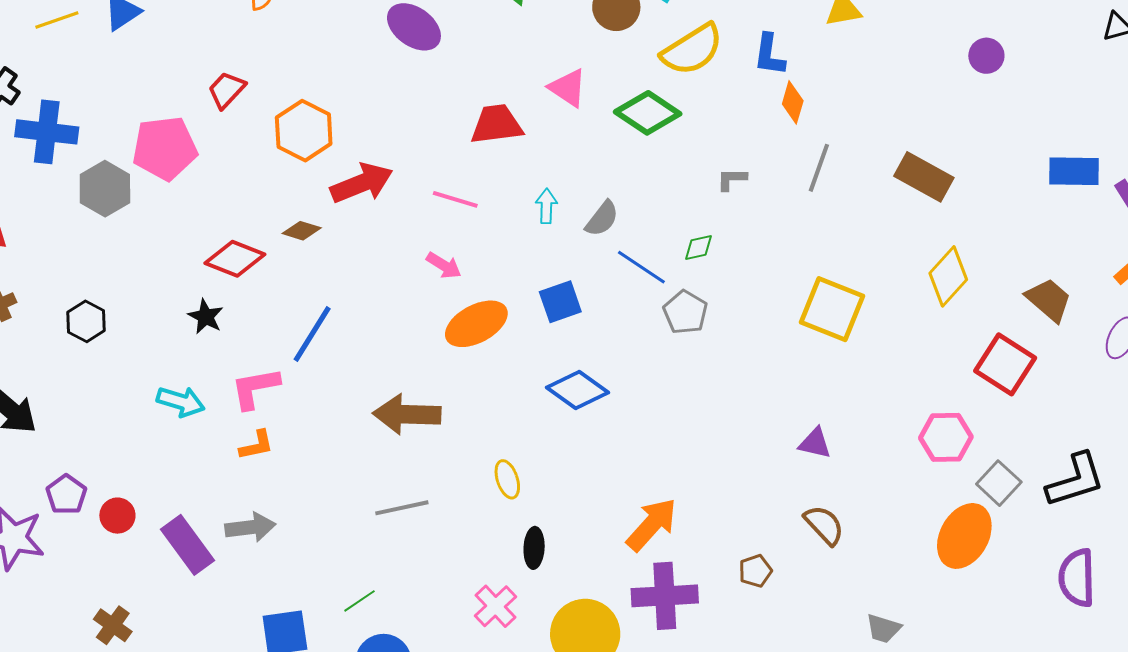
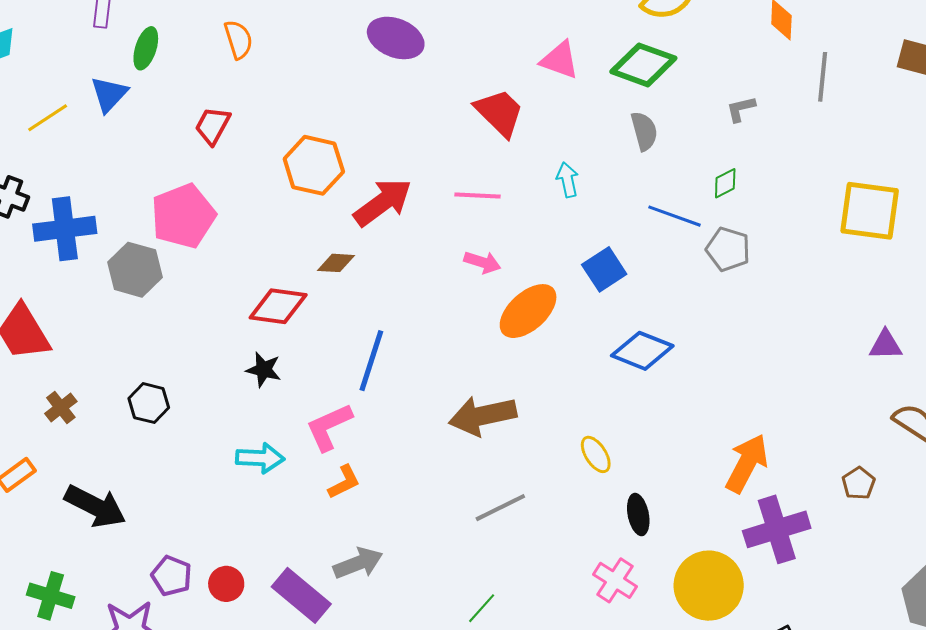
red trapezoid: (227, 90) -> (213, 126), moved
red trapezoid: (497, 124) -> (499, 113), turned 66
gray semicircle: (602, 219) -> (644, 131), moved, turned -39

